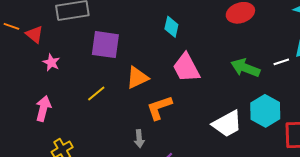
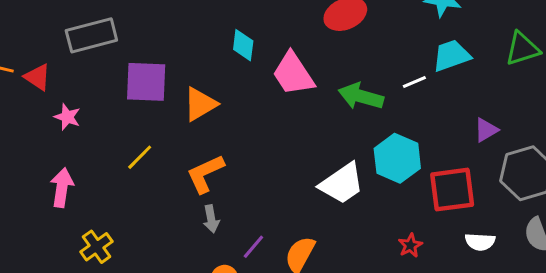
pink trapezoid: (186, 68) -> (293, 74), moved
orange triangle: (137, 78) -> (200, 104), moved
orange L-shape: (159, 108) -> (205, 174), moved

